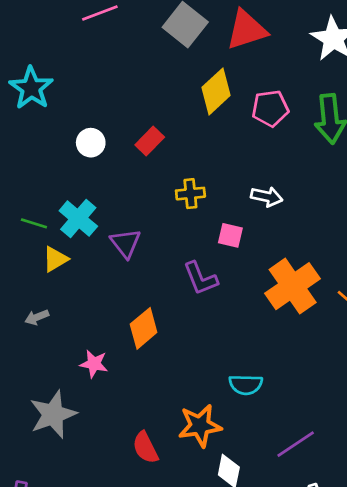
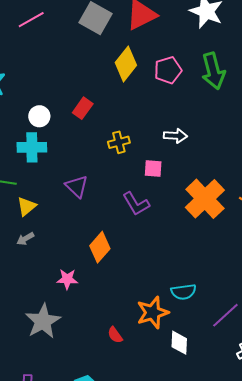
cyan cross: (78, 219) -> (32, 147), moved, turned -32
gray arrow: (37, 317) -> (25, 239), moved
cyan semicircle: (246, 385) -> (183, 292), moved
red semicircle: (145, 448) -> (115, 335), size x0.7

